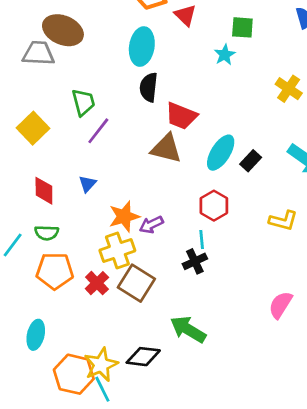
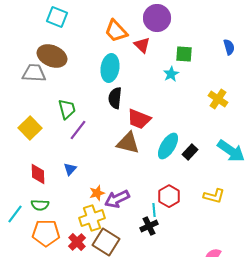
red hexagon: (214, 206) -> (169, 196), moved
orange star: (124, 216) -> (97, 193), size x0.7
purple arrow: (151, 225) -> (117, 199), size x1.4

